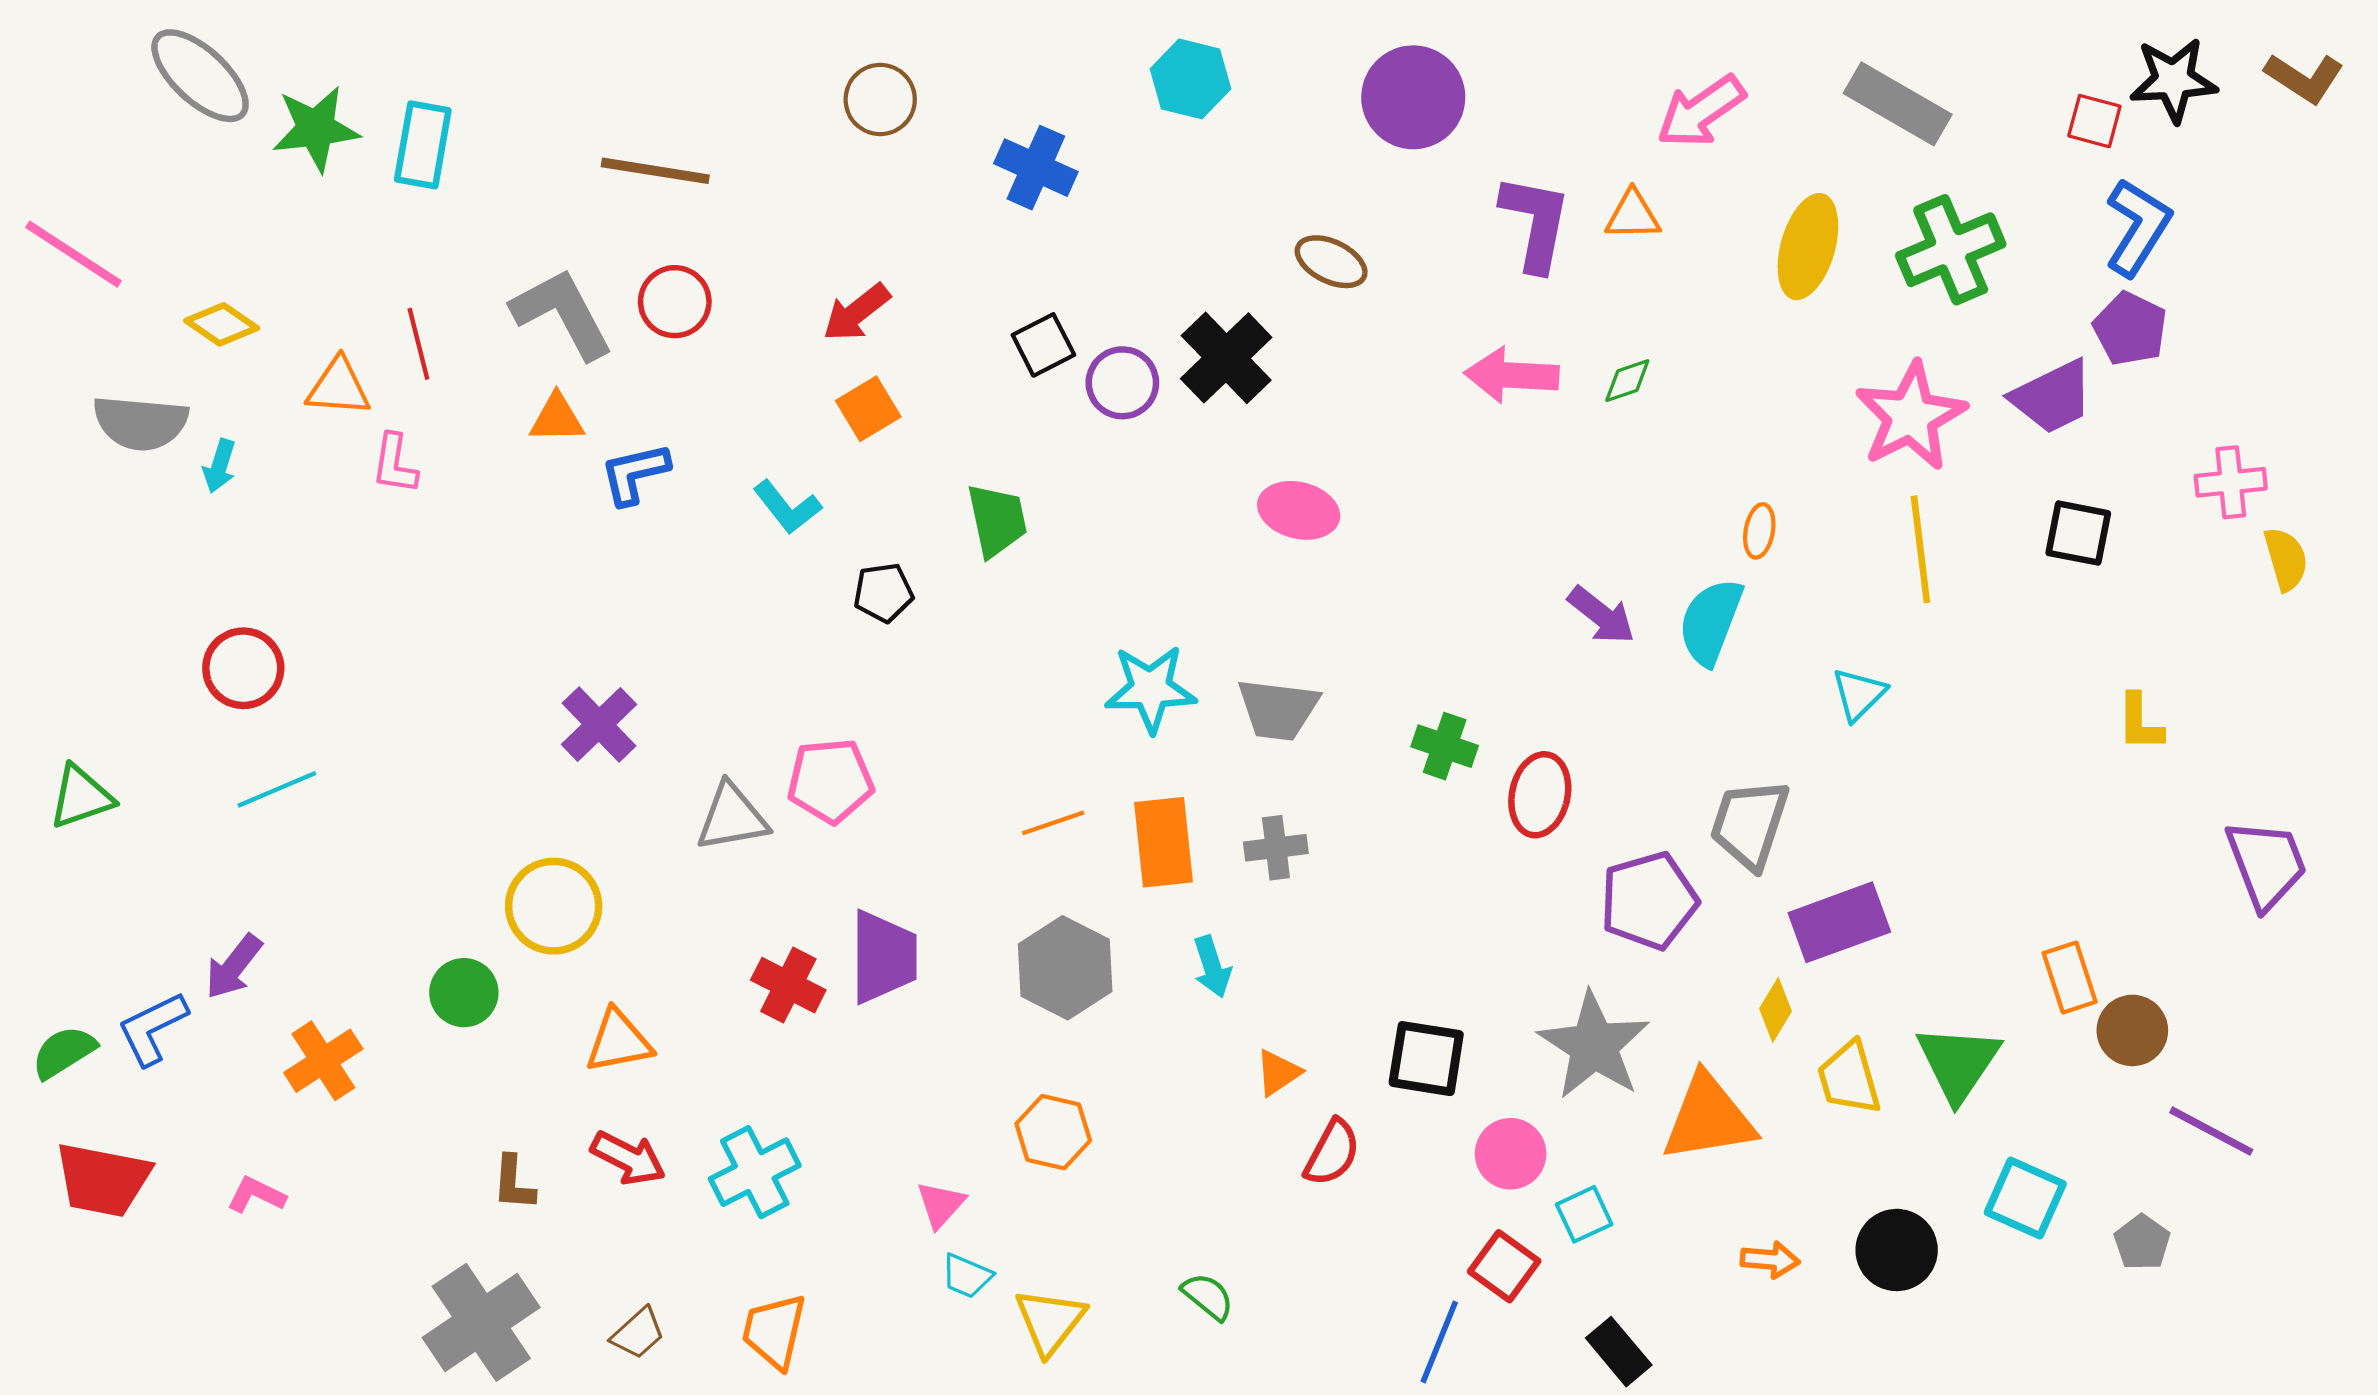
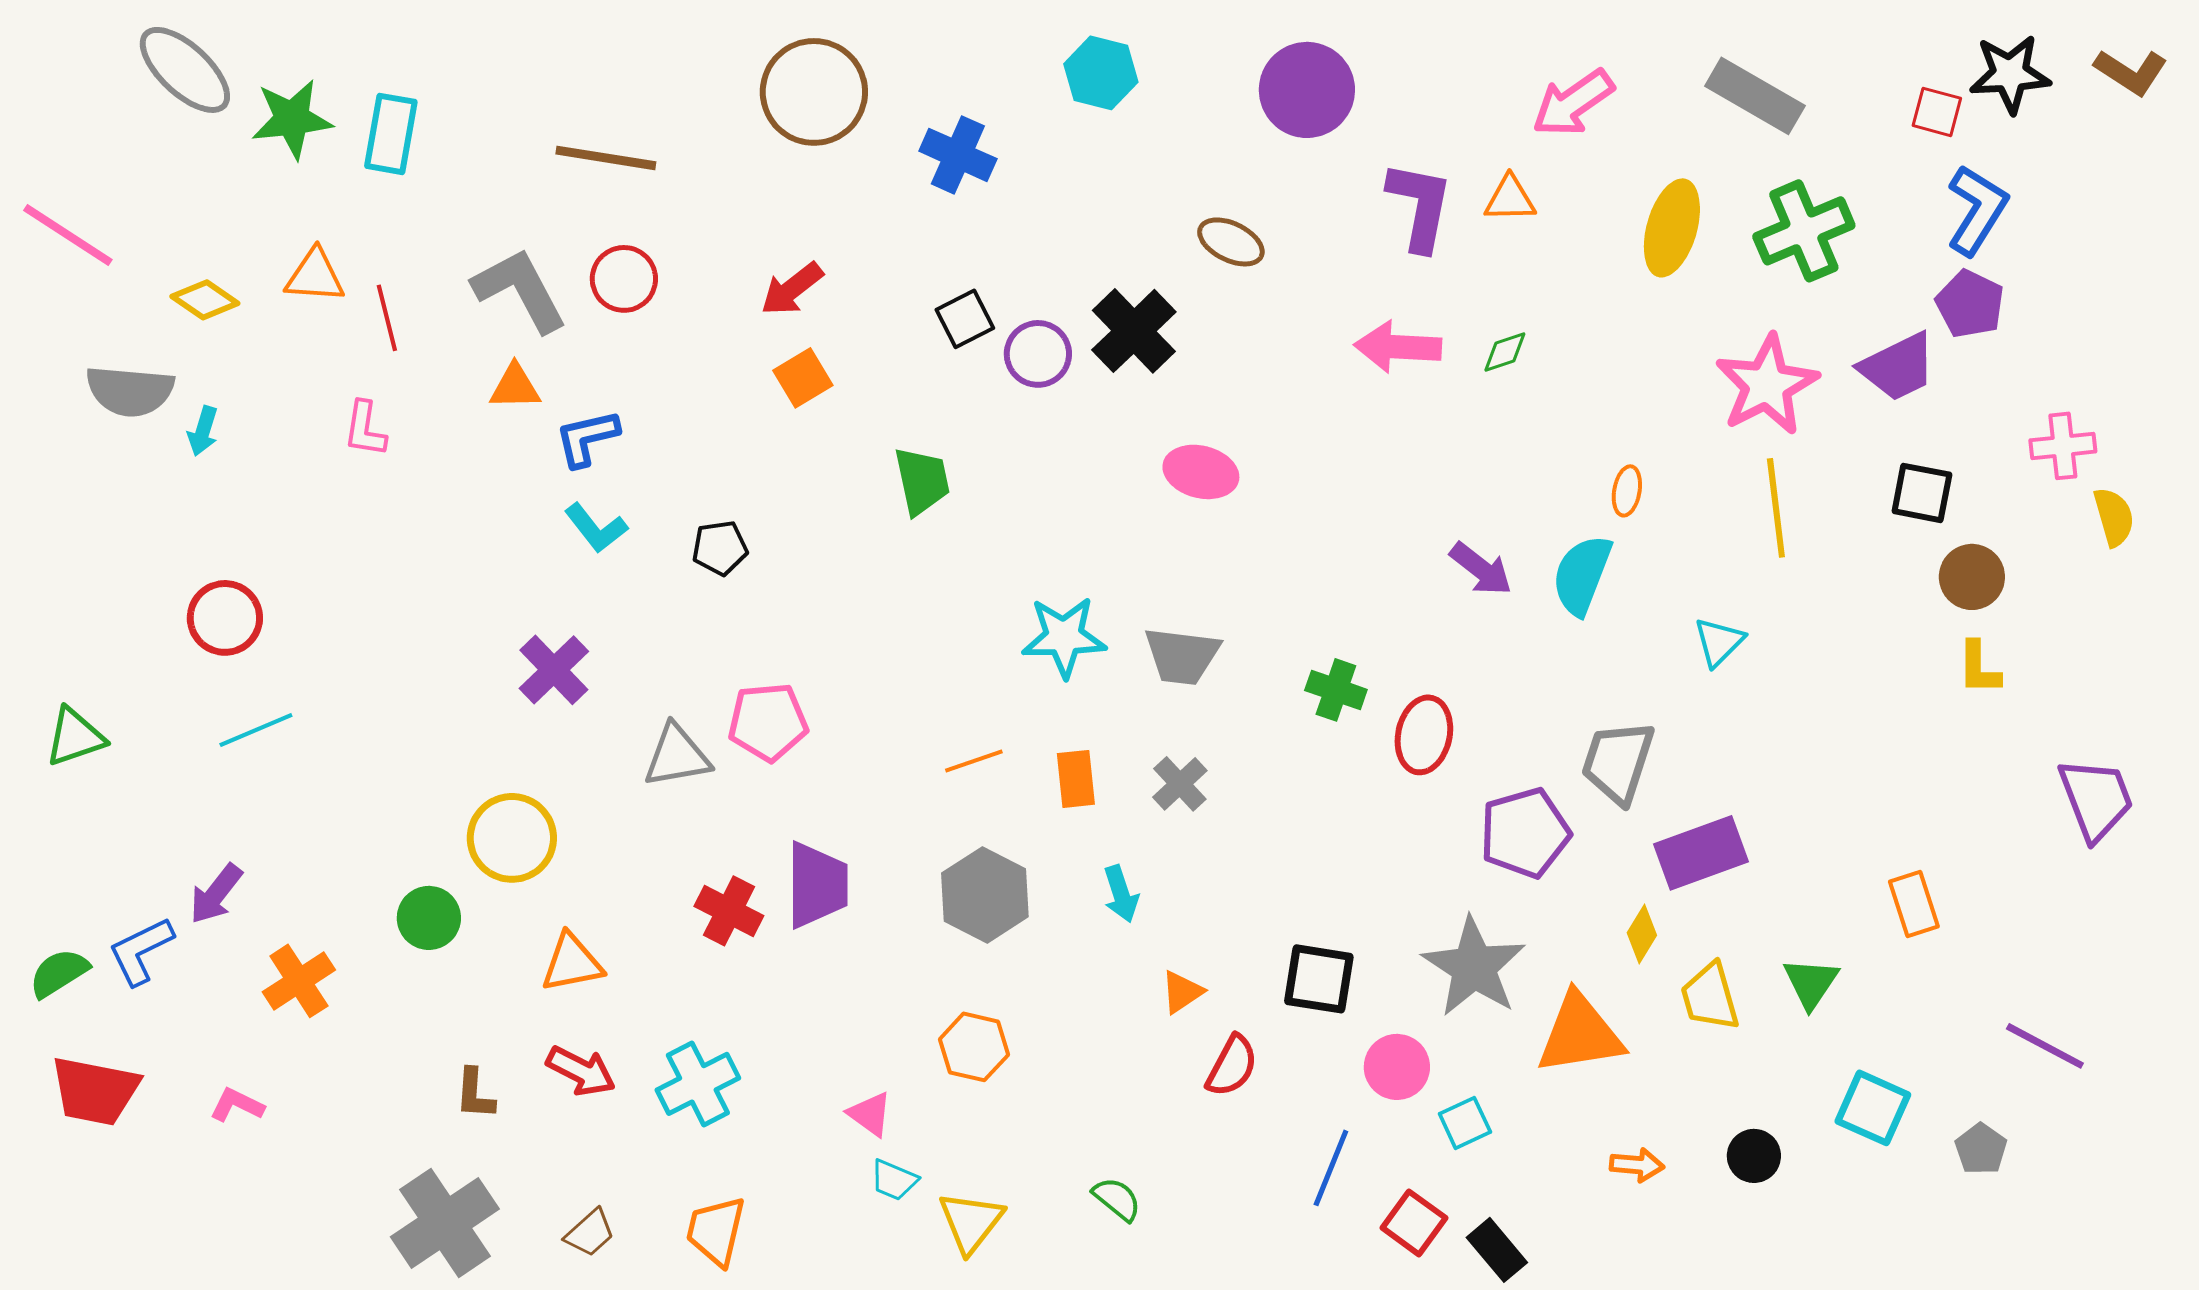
brown circle: (880, 99) -> (814, 92), size x1.6
orange triangle: (338, 387) -> (315, 276), moved
cyan L-shape: (787, 507) -> (596, 528), moved
black pentagon: (883, 593) -> (720, 548), moved
orange rectangle: (1163, 842) -> (1076, 779), size x0.7
gray cross: (1276, 848) -> (1180, 784), turned -36
brown circle: (2132, 1030) -> (1972, 577), moved
green triangle: (1958, 1063) -> (1811, 983), size x0.7
pink triangle: (941, 1205) -> (870, 1114), turned -36
black circle: (1897, 1250) -> (1754, 1156), size x0.7
red square: (1504, 1266) -> (1414, 1223), moved
blue line: (1439, 1342) -> (1331, 1168), moved

